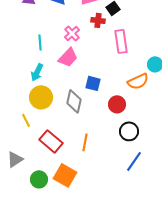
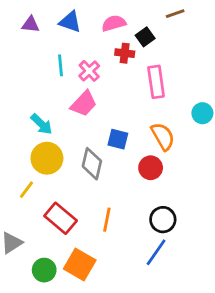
cyan line: (40, 42) -> (61, 65), moved
cyan arrow: (37, 72) -> (41, 124), turned -72
orange semicircle: (138, 81) -> (163, 136), moved, turned -95
yellow line: (26, 120) -> (26, 190), turned 64
black circle: (129, 131) -> (163, 220), moved
blue line: (134, 161) -> (156, 252), moved

